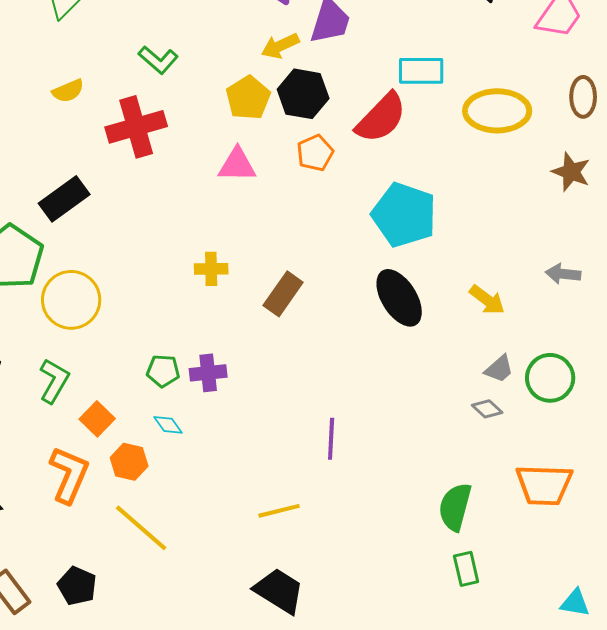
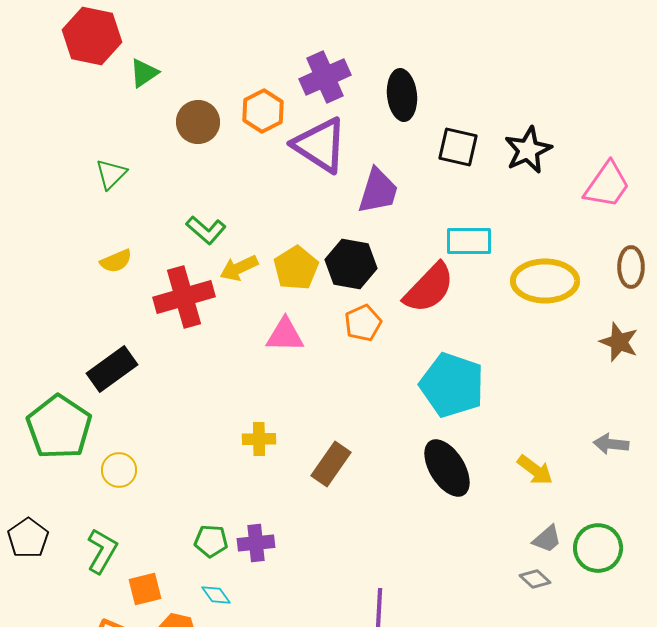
yellow arrow: (280, 46) -> (239, 268), moved
yellow circle: (71, 300) -> (119, 470), size x0.6
orange square: (97, 419) -> (145, 589), turned 32

